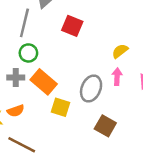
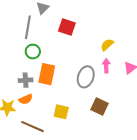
gray cross: (16, 77) -> (26, 80), moved
orange rectangle: (44, 82) -> (47, 74), turned 65
yellow square: (61, 107) -> (61, 112), moved

